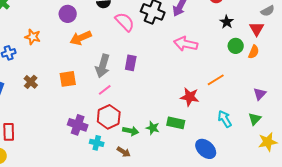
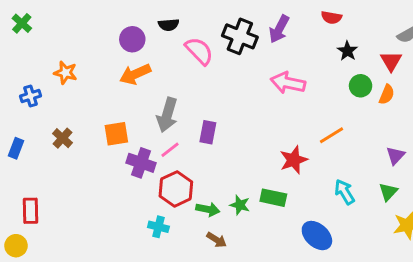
purple circle: (68, 14) -> (132, 39), moved
purple rectangle: (131, 63) -> (208, 132), moved
red star: (190, 97) -> (294, 160), turned -30
purple cross: (78, 125) -> (141, 163), moved
brown arrow: (124, 152) -> (217, 240), moved

